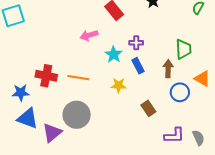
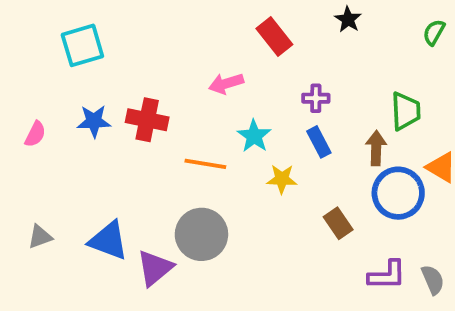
cyan star: (114, 54) -> (254, 136), moved
red cross: (46, 76) -> (147, 120), moved
blue circle: (180, 92) -> (398, 193), size x1.4
blue star: (21, 93) -> (94, 121), moved

